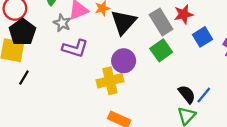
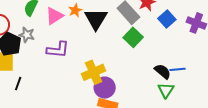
gray star: (62, 23) -> (27, 35), moved
purple circle: (124, 61) -> (105, 88), moved
blue line: (204, 95) -> (178, 69), turned 56

